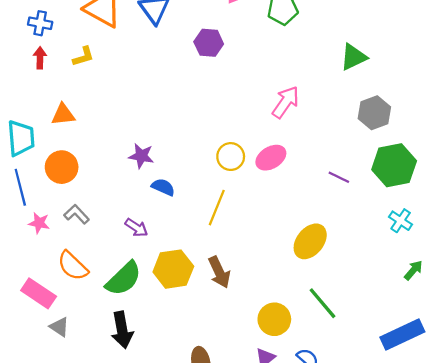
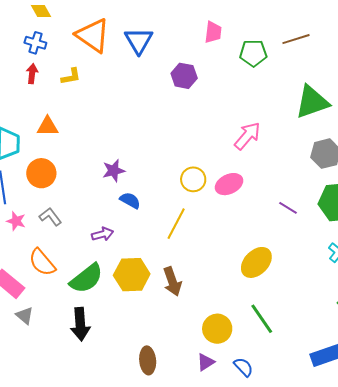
green triangle: (353, 57) -> (312, 102), size x1.4
purple star: (141, 156) -> (114, 171), turned -30
purple arrow: (136, 228) -> (103, 234), turned -55

